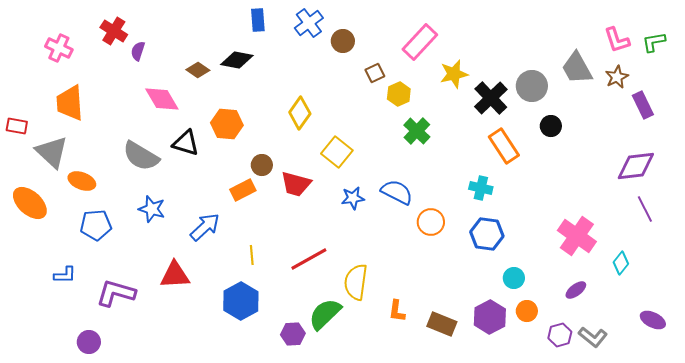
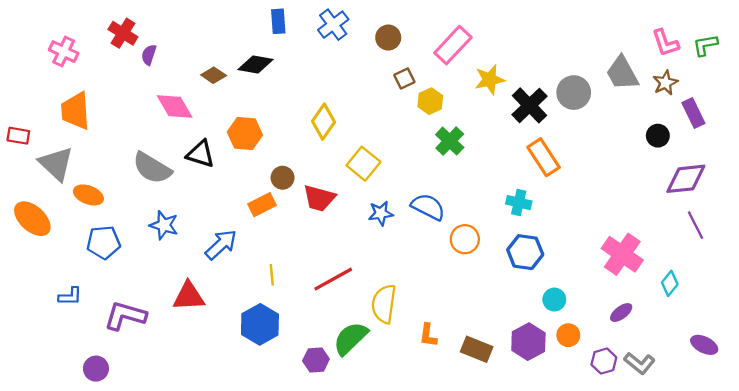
brown circle: (343, 41) -> (388, 38), moved
black circle: (551, 126) -> (658, 136), moved

